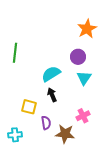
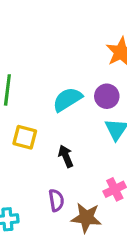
cyan semicircle: (51, 74) -> (67, 99), moved
yellow square: (29, 107) -> (25, 137), moved

